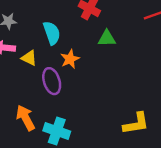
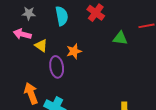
cyan semicircle: (52, 33) -> (62, 16), moved
green triangle: (107, 38) -> (120, 38), moved

